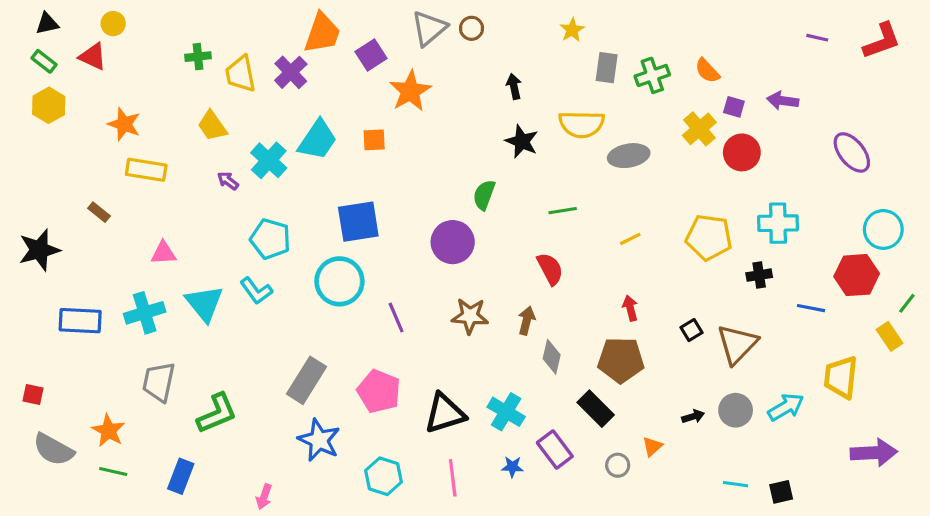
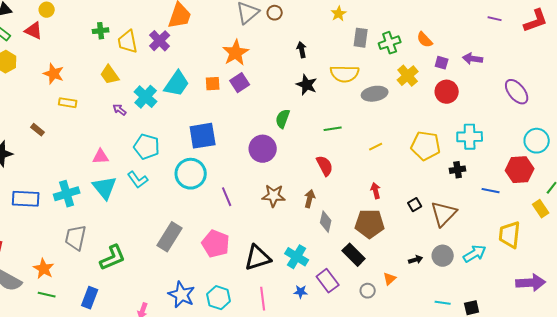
purple square: (371, 55) -> (240, 83), moved
yellow cross: (699, 129) -> (408, 76), moved
yellow rectangle: (146, 170) -> (68, 103), size x0.7
pink triangle: (163, 253) -> (101, 157), moved
blue star: (319, 440) -> (182, 295), moved

